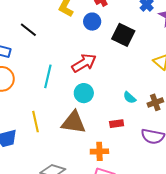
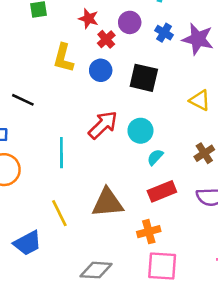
cyan circle: (84, 93) -> (140, 131), moved
cyan semicircle: (130, 98) -> (155, 157), moved, turned 104
red rectangle: (117, 124) -> (162, 191), size x1.5

